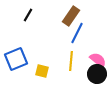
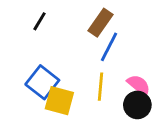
blue square: (16, 59) -> (42, 82), moved, turned -30
yellow square: (42, 71) -> (59, 101), size x1.5

